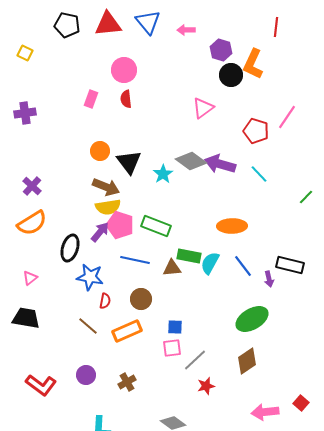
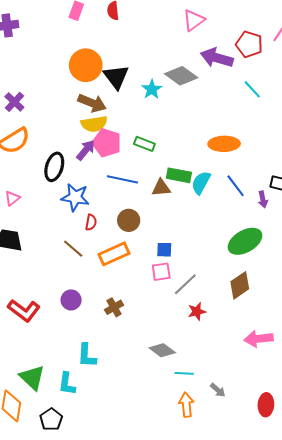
orange circle: (100, 151) -> (86, 65), size x1.6
purple arrow: (220, 164) -> (217, 58), moved
green rectangle: (156, 226) -> (144, 144), size x0.7

